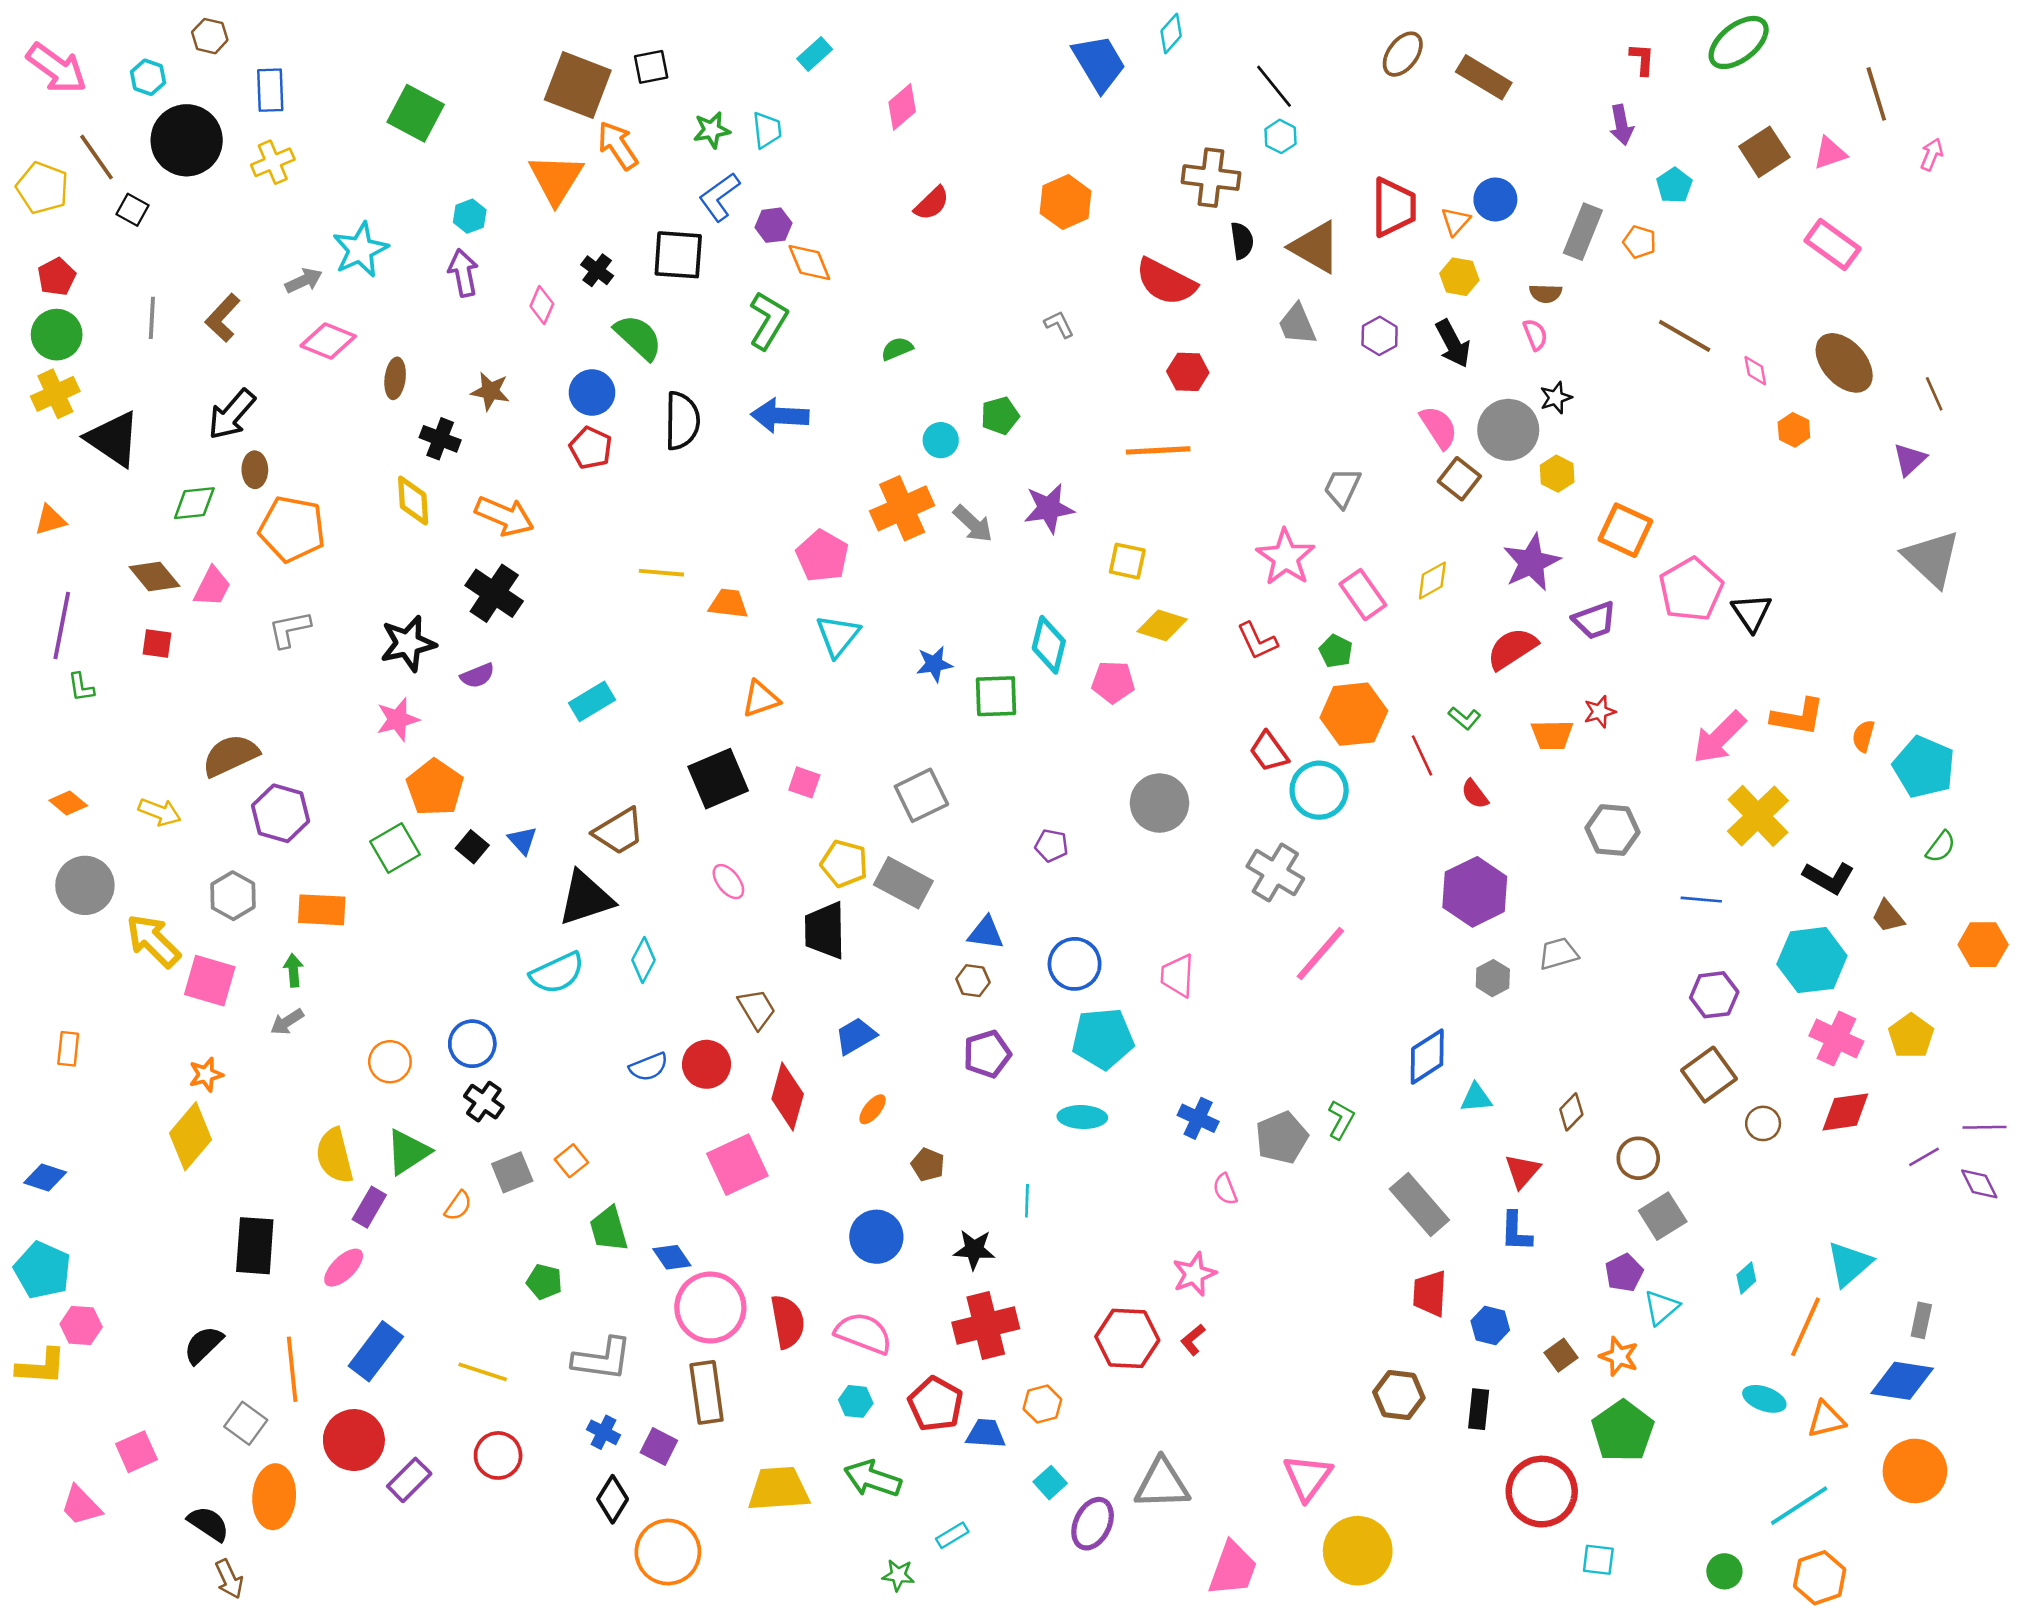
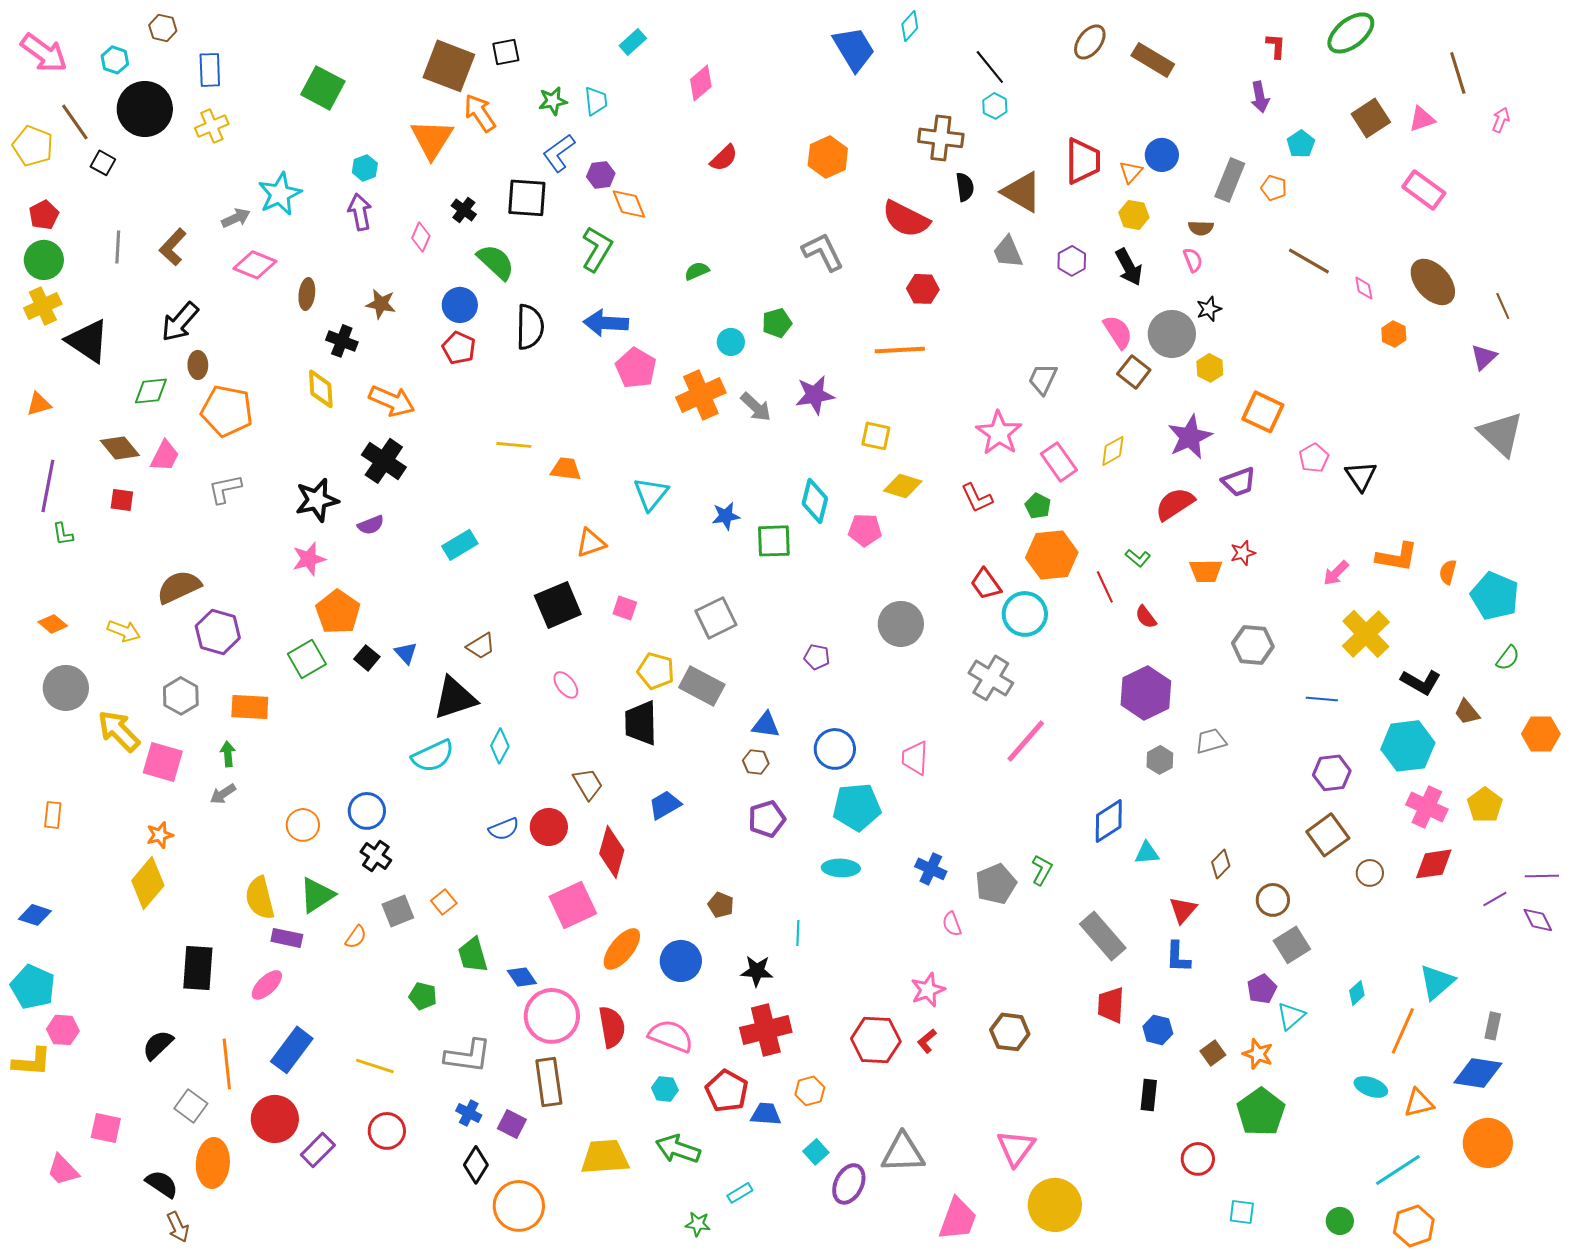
gray L-shape: (1059, 324) -> (823, 252), size x1.8
pink pentagon: (822, 556) -> (636, 368), moved
pink pentagon: (1691, 589) -> (1314, 458), size x0.6
pink arrow: (1719, 737) -> (1336, 573), size x0.6
brown trapezoid: (619, 831) -> (481, 646), size x0.7
orange ellipse: (873, 1109) -> (622, 949), moved, size x1.8
purple rectangle: (369, 1207) -> (287, 938), turned 72
brown hexagon: (1399, 1395) -> (1010, 1032), moved
pink square: (136, 1452) -> (106, 1128), turned 36
red circle: (1542, 1492) -> (1198, 1159), size x0.6

